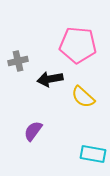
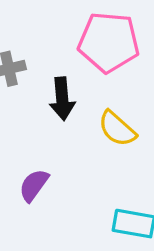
black arrow: (50, 79) -> (62, 99), turned -85

